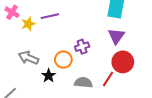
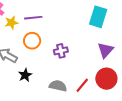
purple triangle: (116, 36) -> (105, 50), moved
orange circle: (63, 60) -> (32, 41), moved
red circle: (123, 62) -> (106, 79), moved

